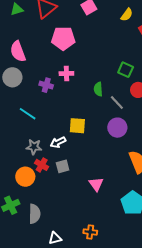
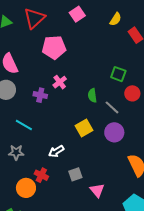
pink cross: (66, 73) -> (60, 82), turned -32
yellow square: (77, 126) -> (84, 128), moved, turned -30
gray star: (34, 147) -> (16, 152), moved
gray square: (63, 166) -> (75, 174), moved

